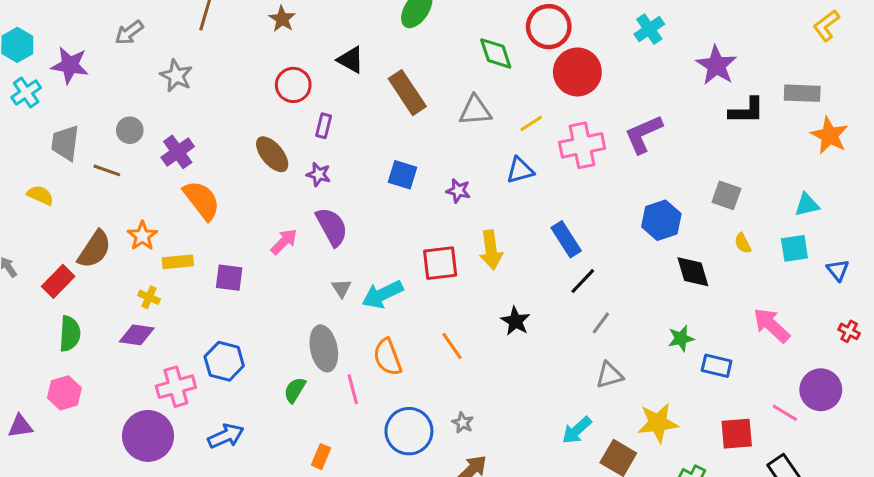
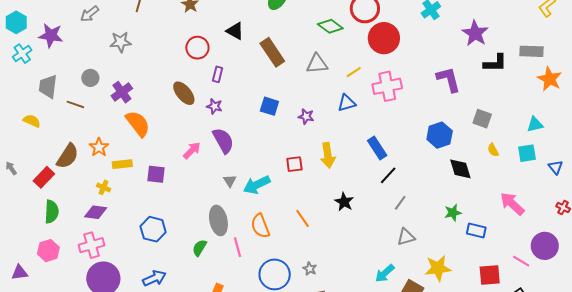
green diamond: (496, 53) -> (330, 26), turned -35
gray star: (176, 76) -> (121, 42), turned -30
purple L-shape: (643, 134) -> (449, 79), moved, turned 100
red square: (440, 263) -> (294, 164), size x0.7
pink cross: (176, 387) -> (92, 245), moved

